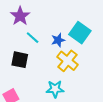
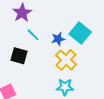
cyan star: (55, 89) -> (65, 87), moved

